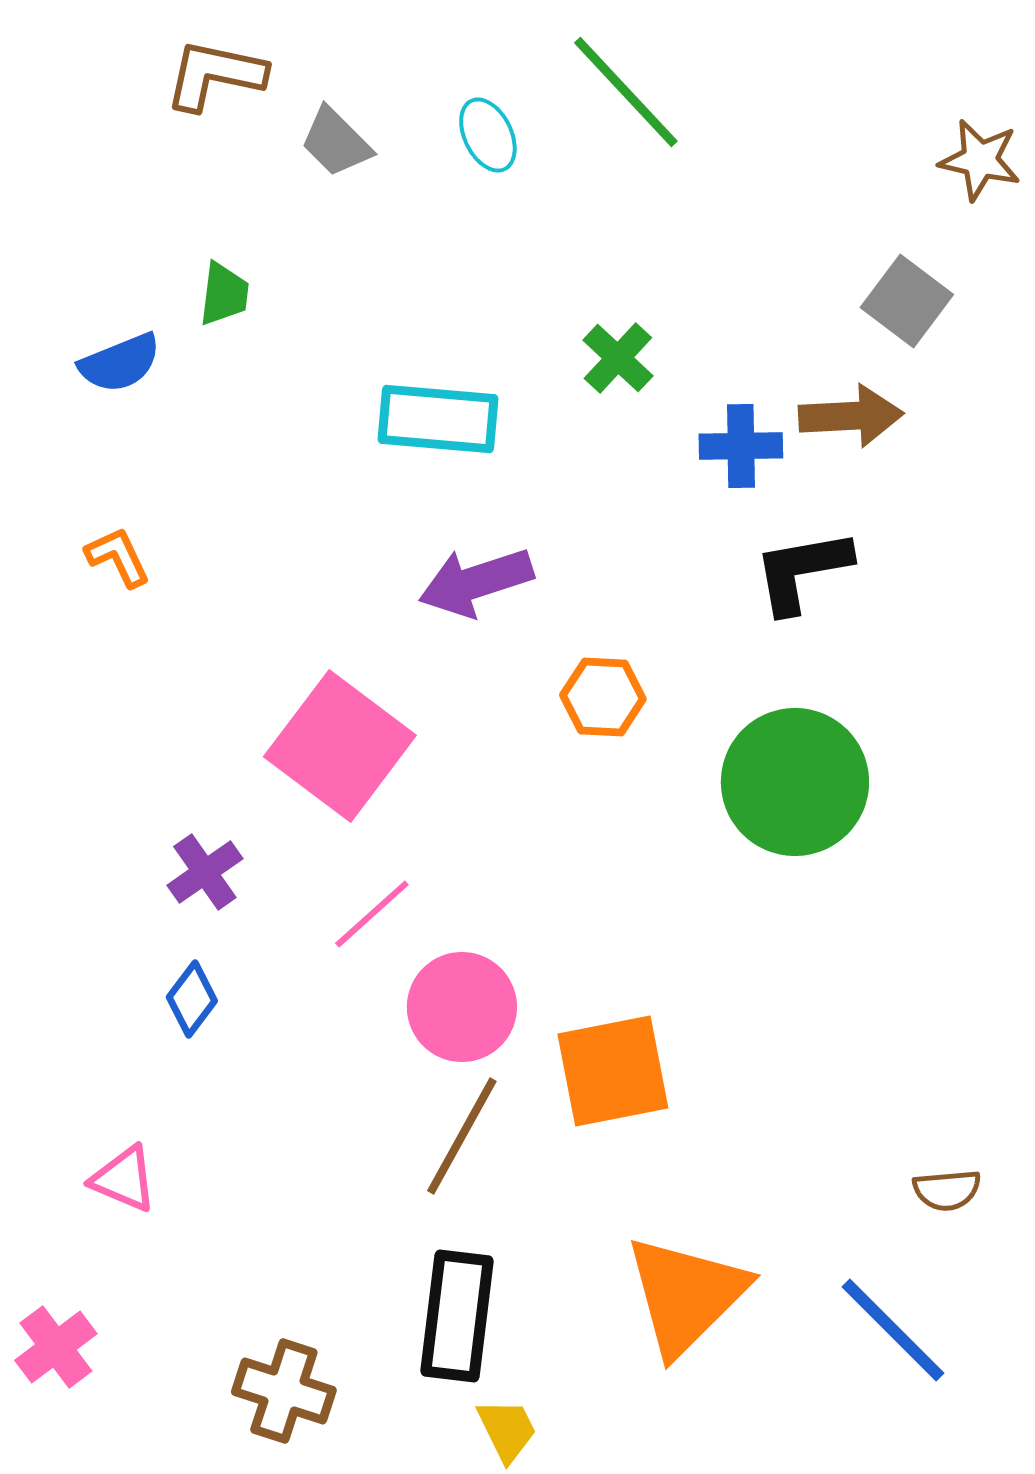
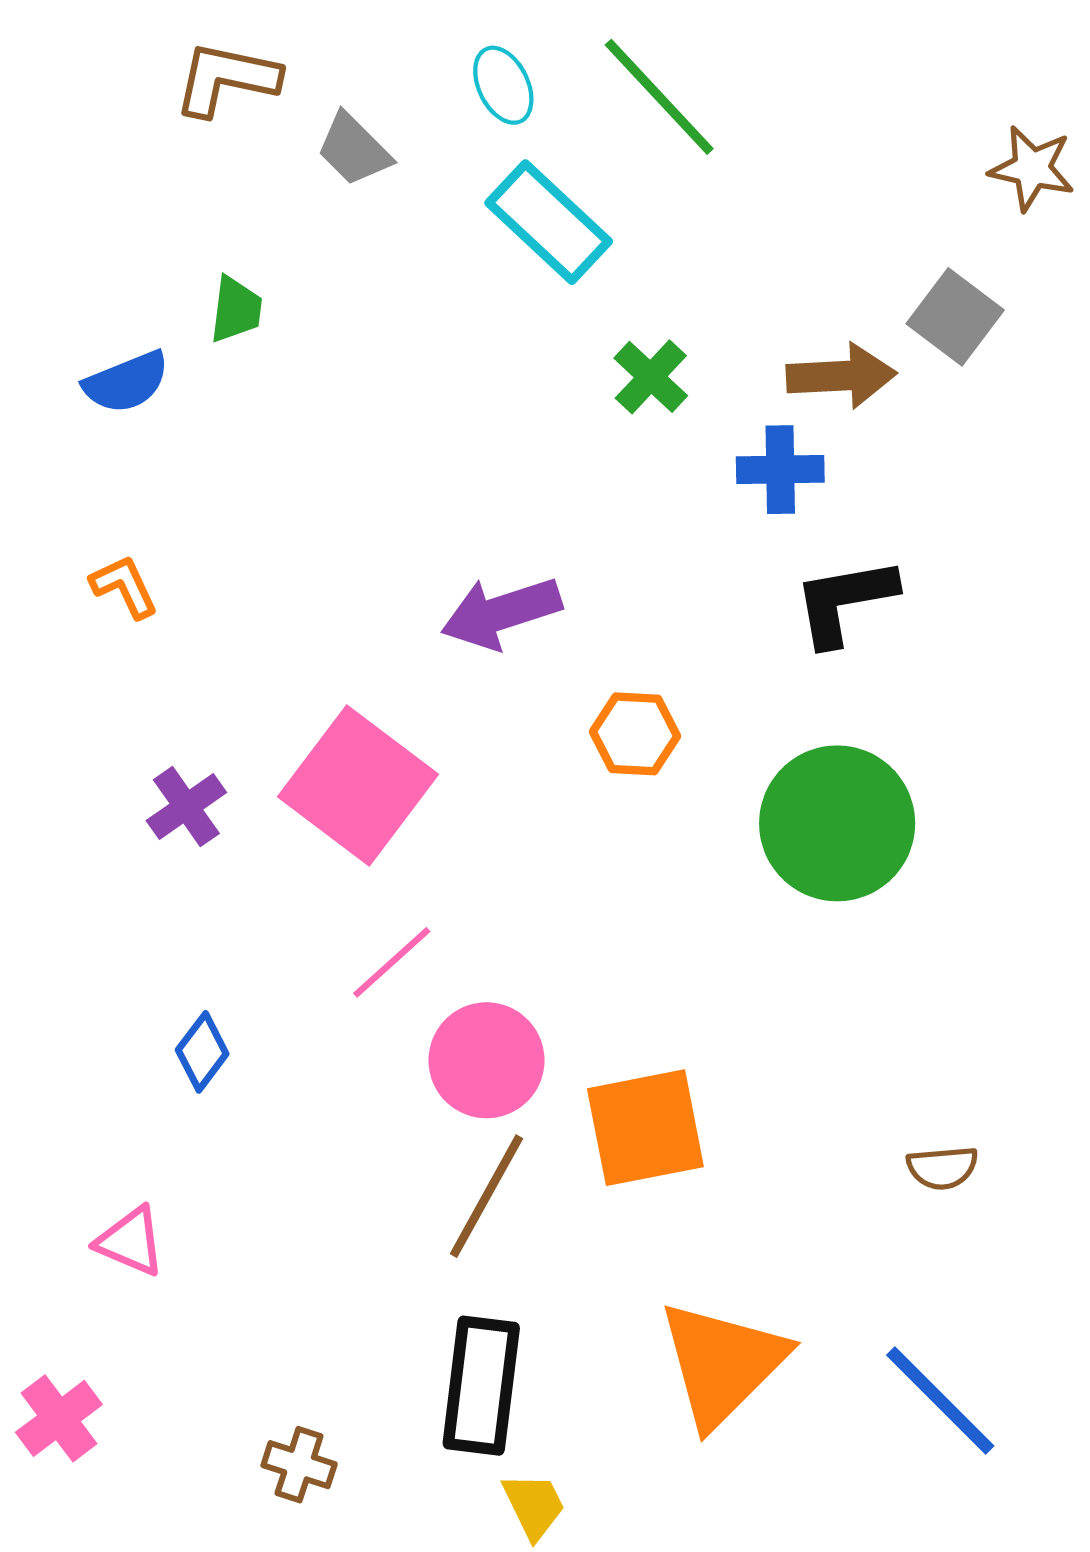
cyan ellipse: (488, 135) -> (503, 85), moved
brown arrow: (851, 416) -> (841, 376), moved
cyan rectangle: (438, 419) -> (549, 222), moved, turned 38
purple cross: (205, 872) -> (186, 807), moved
brown semicircle: (947, 1190) -> (942, 1168), moved
brown cross: (284, 1391) -> (299, 1465), size x0.7

